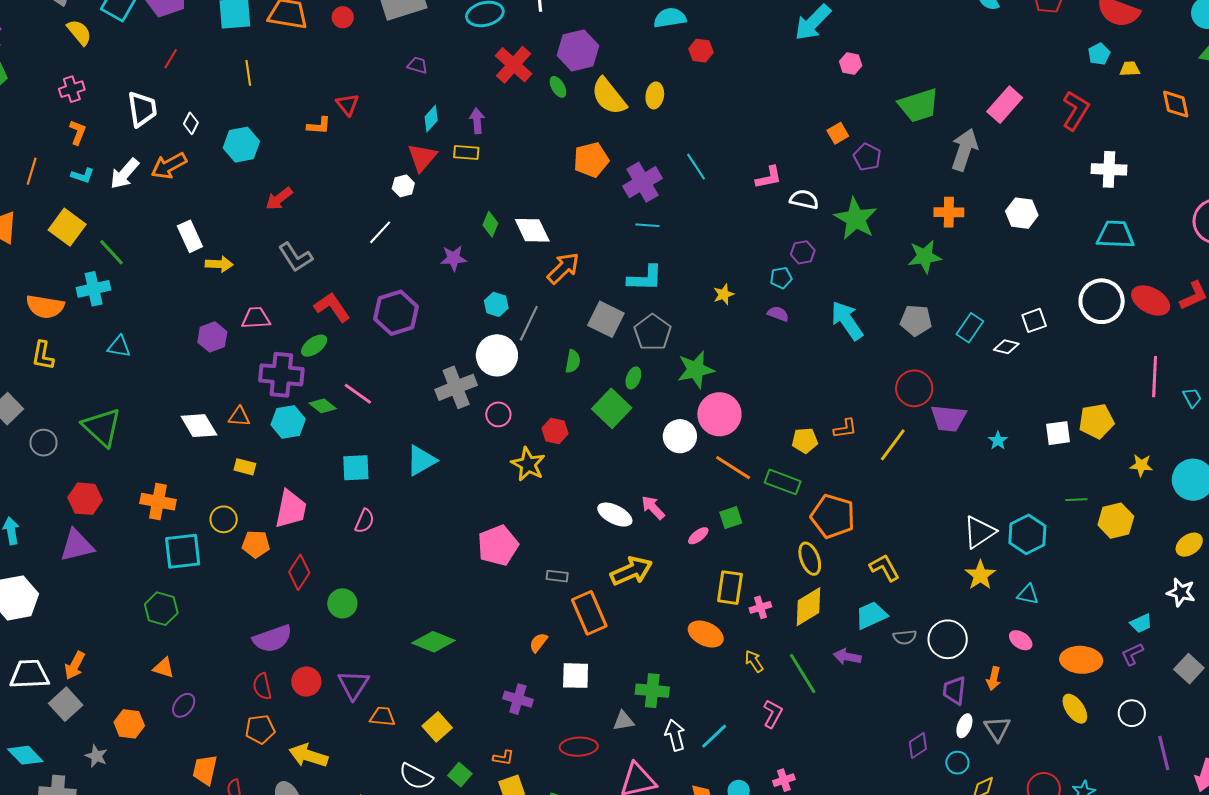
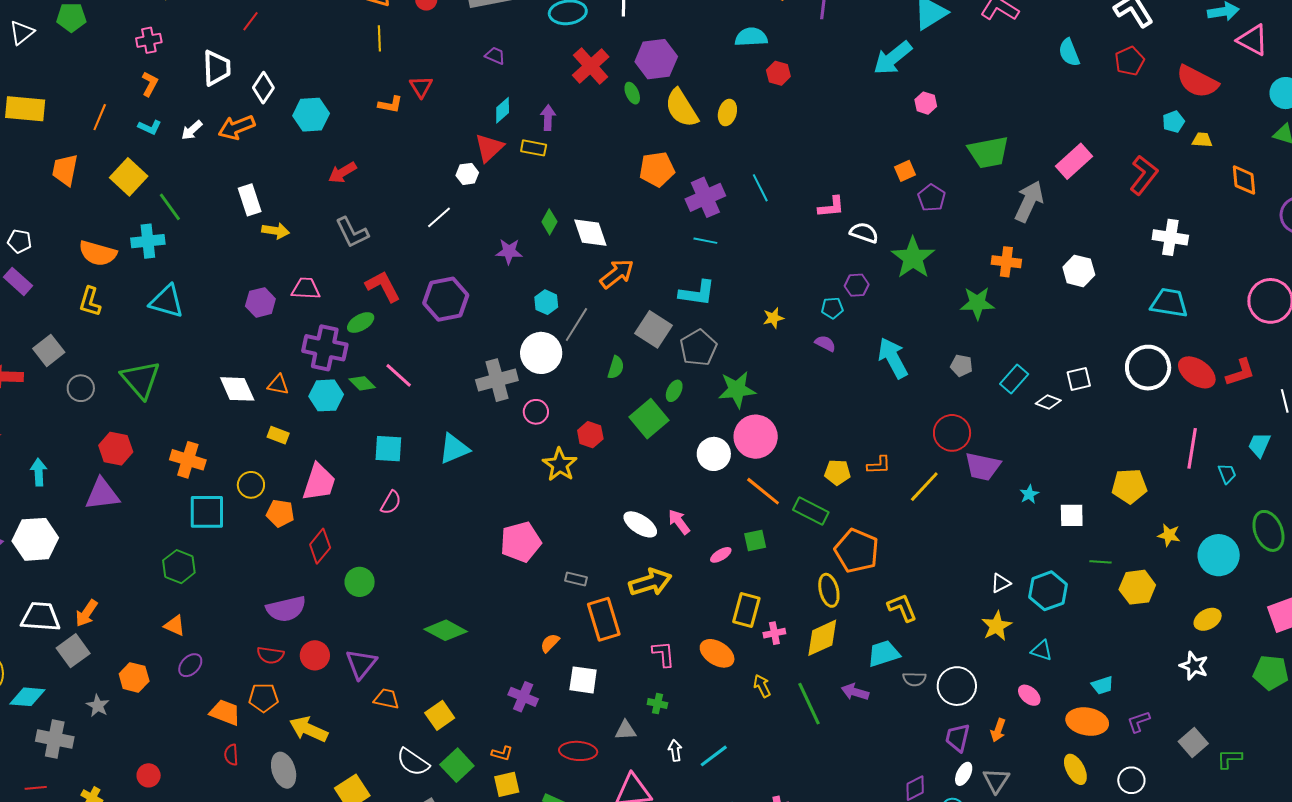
yellow line: (248, 73) -> (379, 38), moved
white diamond: (191, 123) -> (263, 88), size x1.4
white arrow: (125, 174) -> (192, 130), size x0.7
gray pentagon: (916, 320) -> (961, 366), size x0.7
cyan triangle: (119, 347) -> (167, 301), size x1.5
white square: (1058, 433) -> (1072, 515), moved
white triangle: (979, 532) -> (1001, 583), size x0.6
cyan trapezoid: (1141, 623) -> (1102, 685), moved
red semicircle: (262, 686) -> (270, 655), turned -76
green cross: (652, 691) -> (657, 704), size x0.6
pink L-shape: (773, 714) -> (663, 654), moved, turned -40
white arrow: (675, 735) -> (675, 750), size x0.7
cyan diamond: (25, 755) -> (27, 697), turned -48
orange trapezoid: (205, 770) -> (225, 712), moved, turned 92
green square: (460, 775) -> (457, 765), size x1.4

